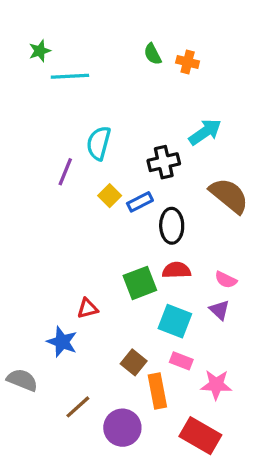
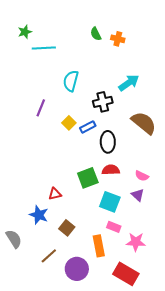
cyan semicircle: (99, 143) -> (71, 81), moved
brown square: (134, 362) -> (67, 228), moved
gray semicircle: (22, 380) -> (14, 239), turned 36

